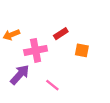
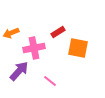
orange square: (82, 50) -> (78, 48), size x1.5

